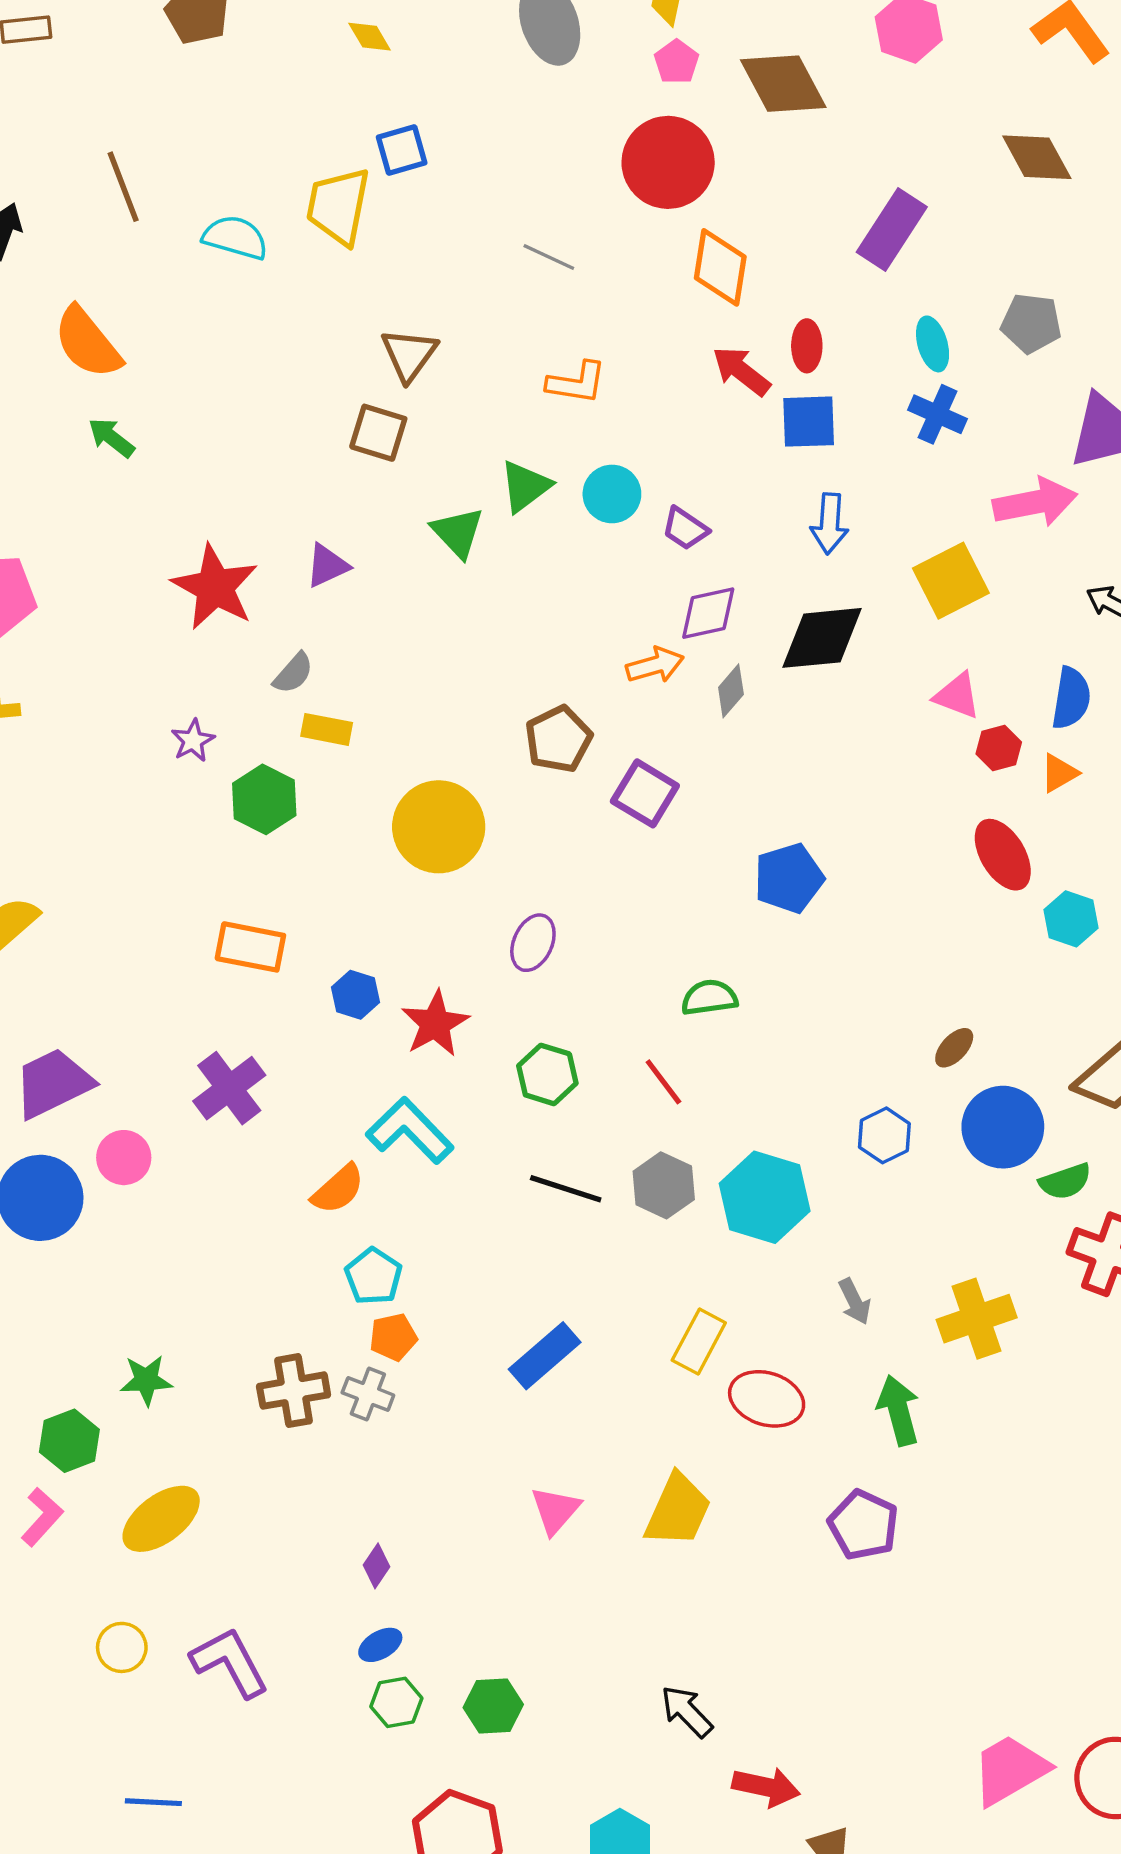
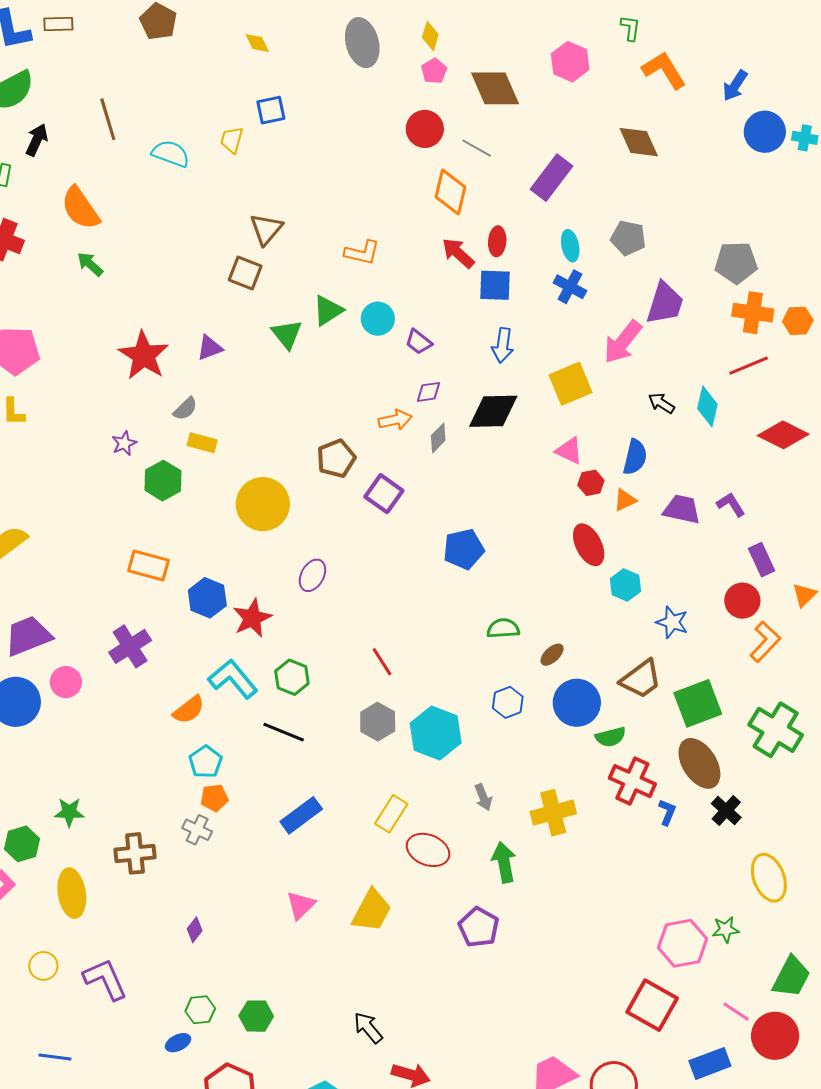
red circle: (668, 162) -> (425, 129), size x0.7
yellow trapezoid: (338, 206) -> (232, 140), size x0.6
gray line: (549, 257) -> (477, 148), moved
pink arrow: (1035, 502) -> (623, 342), turned 135
purple diamond: (708, 613) -> (428, 392), size x0.7
blue hexagon: (356, 995) -> (207, 598), size x1.4
green semicircle: (709, 998) -> (503, 628), moved
green hexagon: (547, 1074) -> (292, 677), moved
black line: (566, 1189) -> (284, 732), moved
brown cross: (294, 1391) -> (135, 853), moved
yellow ellipse: (161, 1519) -> (72, 893), turned -66
blue ellipse: (380, 1645) -> (178, 1043), moved

